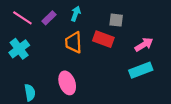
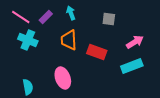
cyan arrow: (76, 14) -> (71, 13), turned -40
red rectangle: (103, 39) -> (97, 52), moved
cyan cross: (19, 49) -> (28, 40), moved, turned -30

